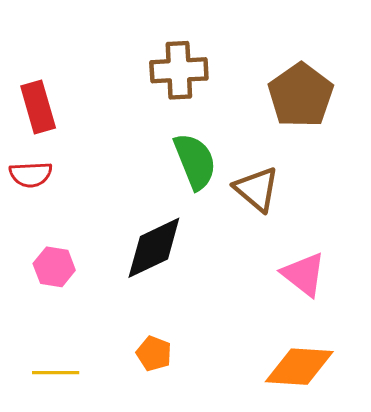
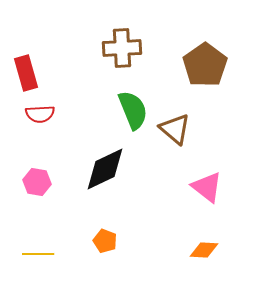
red semicircle: (31, 174) -> (40, 114), moved
orange diamond: (299, 367) -> (204, 250), size x0.6

